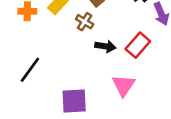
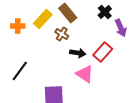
pink triangle: (124, 85) -> (85, 74), moved, turned -30

